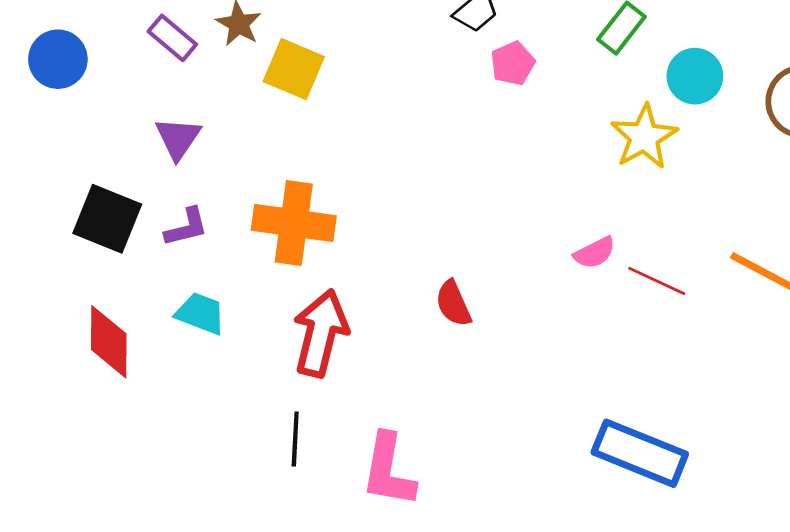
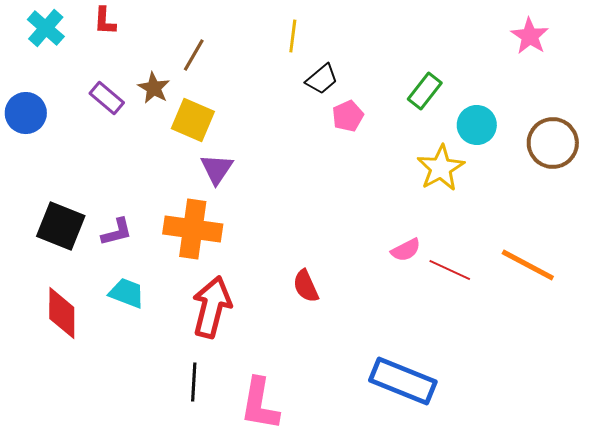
purple triangle: (178, 138) -> (217, 169), moved
blue rectangle: (640, 453) -> (403, 381), moved

